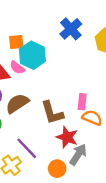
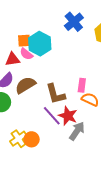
orange square: (16, 42) -> (24, 41), moved
purple line: (27, 148) -> (52, 116), moved
orange circle: (57, 169) -> (32, 139), moved

